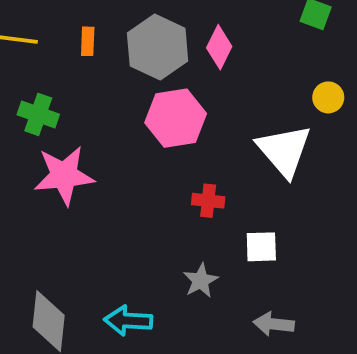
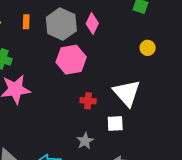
white triangle: (284, 151) -> (127, 93), moved

